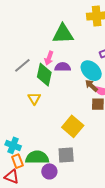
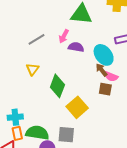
green diamond: (44, 75) -> (57, 86), moved
yellow triangle: (34, 98) -> (32, 69), moved
cyan cross: (13, 145) -> (15, 117), turned -35

